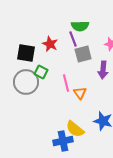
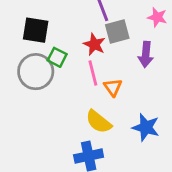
red star: (50, 44) -> (94, 44), moved
yellow semicircle: (75, 129) -> (99, 122), moved

